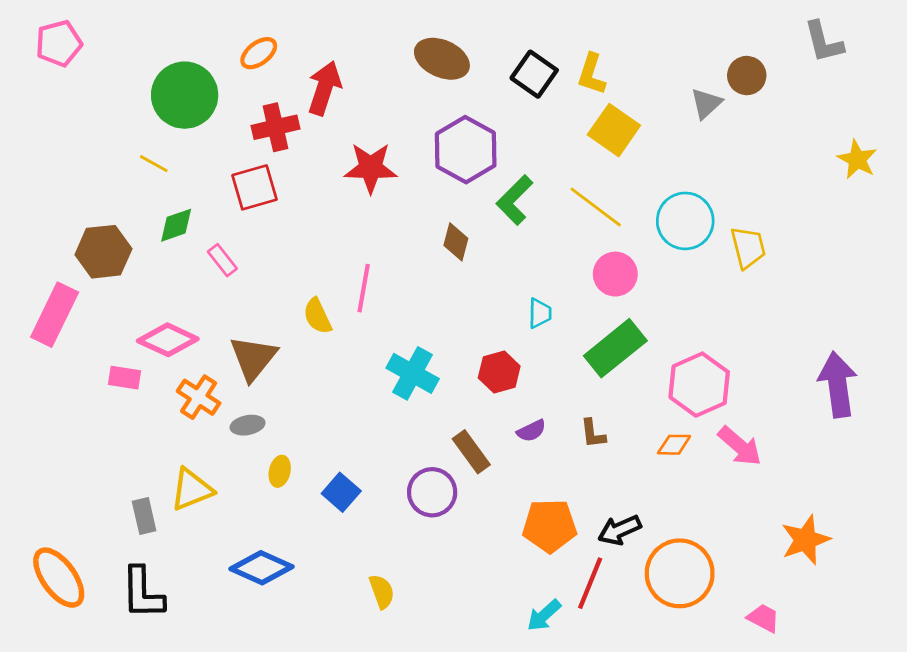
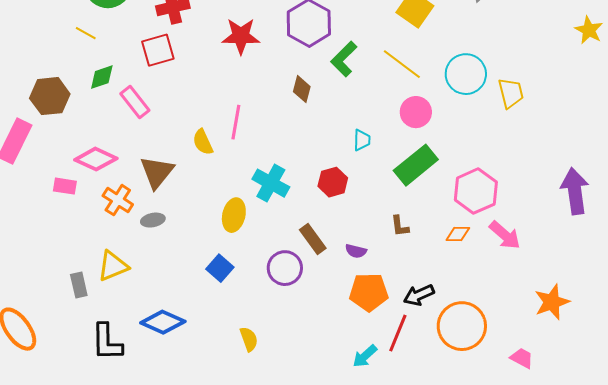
pink rectangle: (222, 260) -> (135, 102), size x1.4
purple semicircle: (531, 431) -> (356, 251), moved, turned 40
yellow ellipse: (280, 471) -> (234, 215), moved, size x1.5
black L-shape: (143, 593) -> (107, 342), moved

